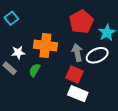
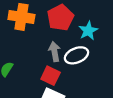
orange cross: (45, 45) -> (21, 17), moved

